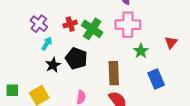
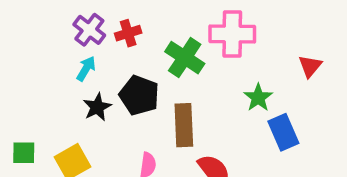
purple cross: (39, 24) -> (89, 30), moved
green cross: (92, 29) -> (185, 58), moved
green star: (141, 51) -> (258, 98), moved
brown rectangle: (114, 73) -> (184, 125), moved

